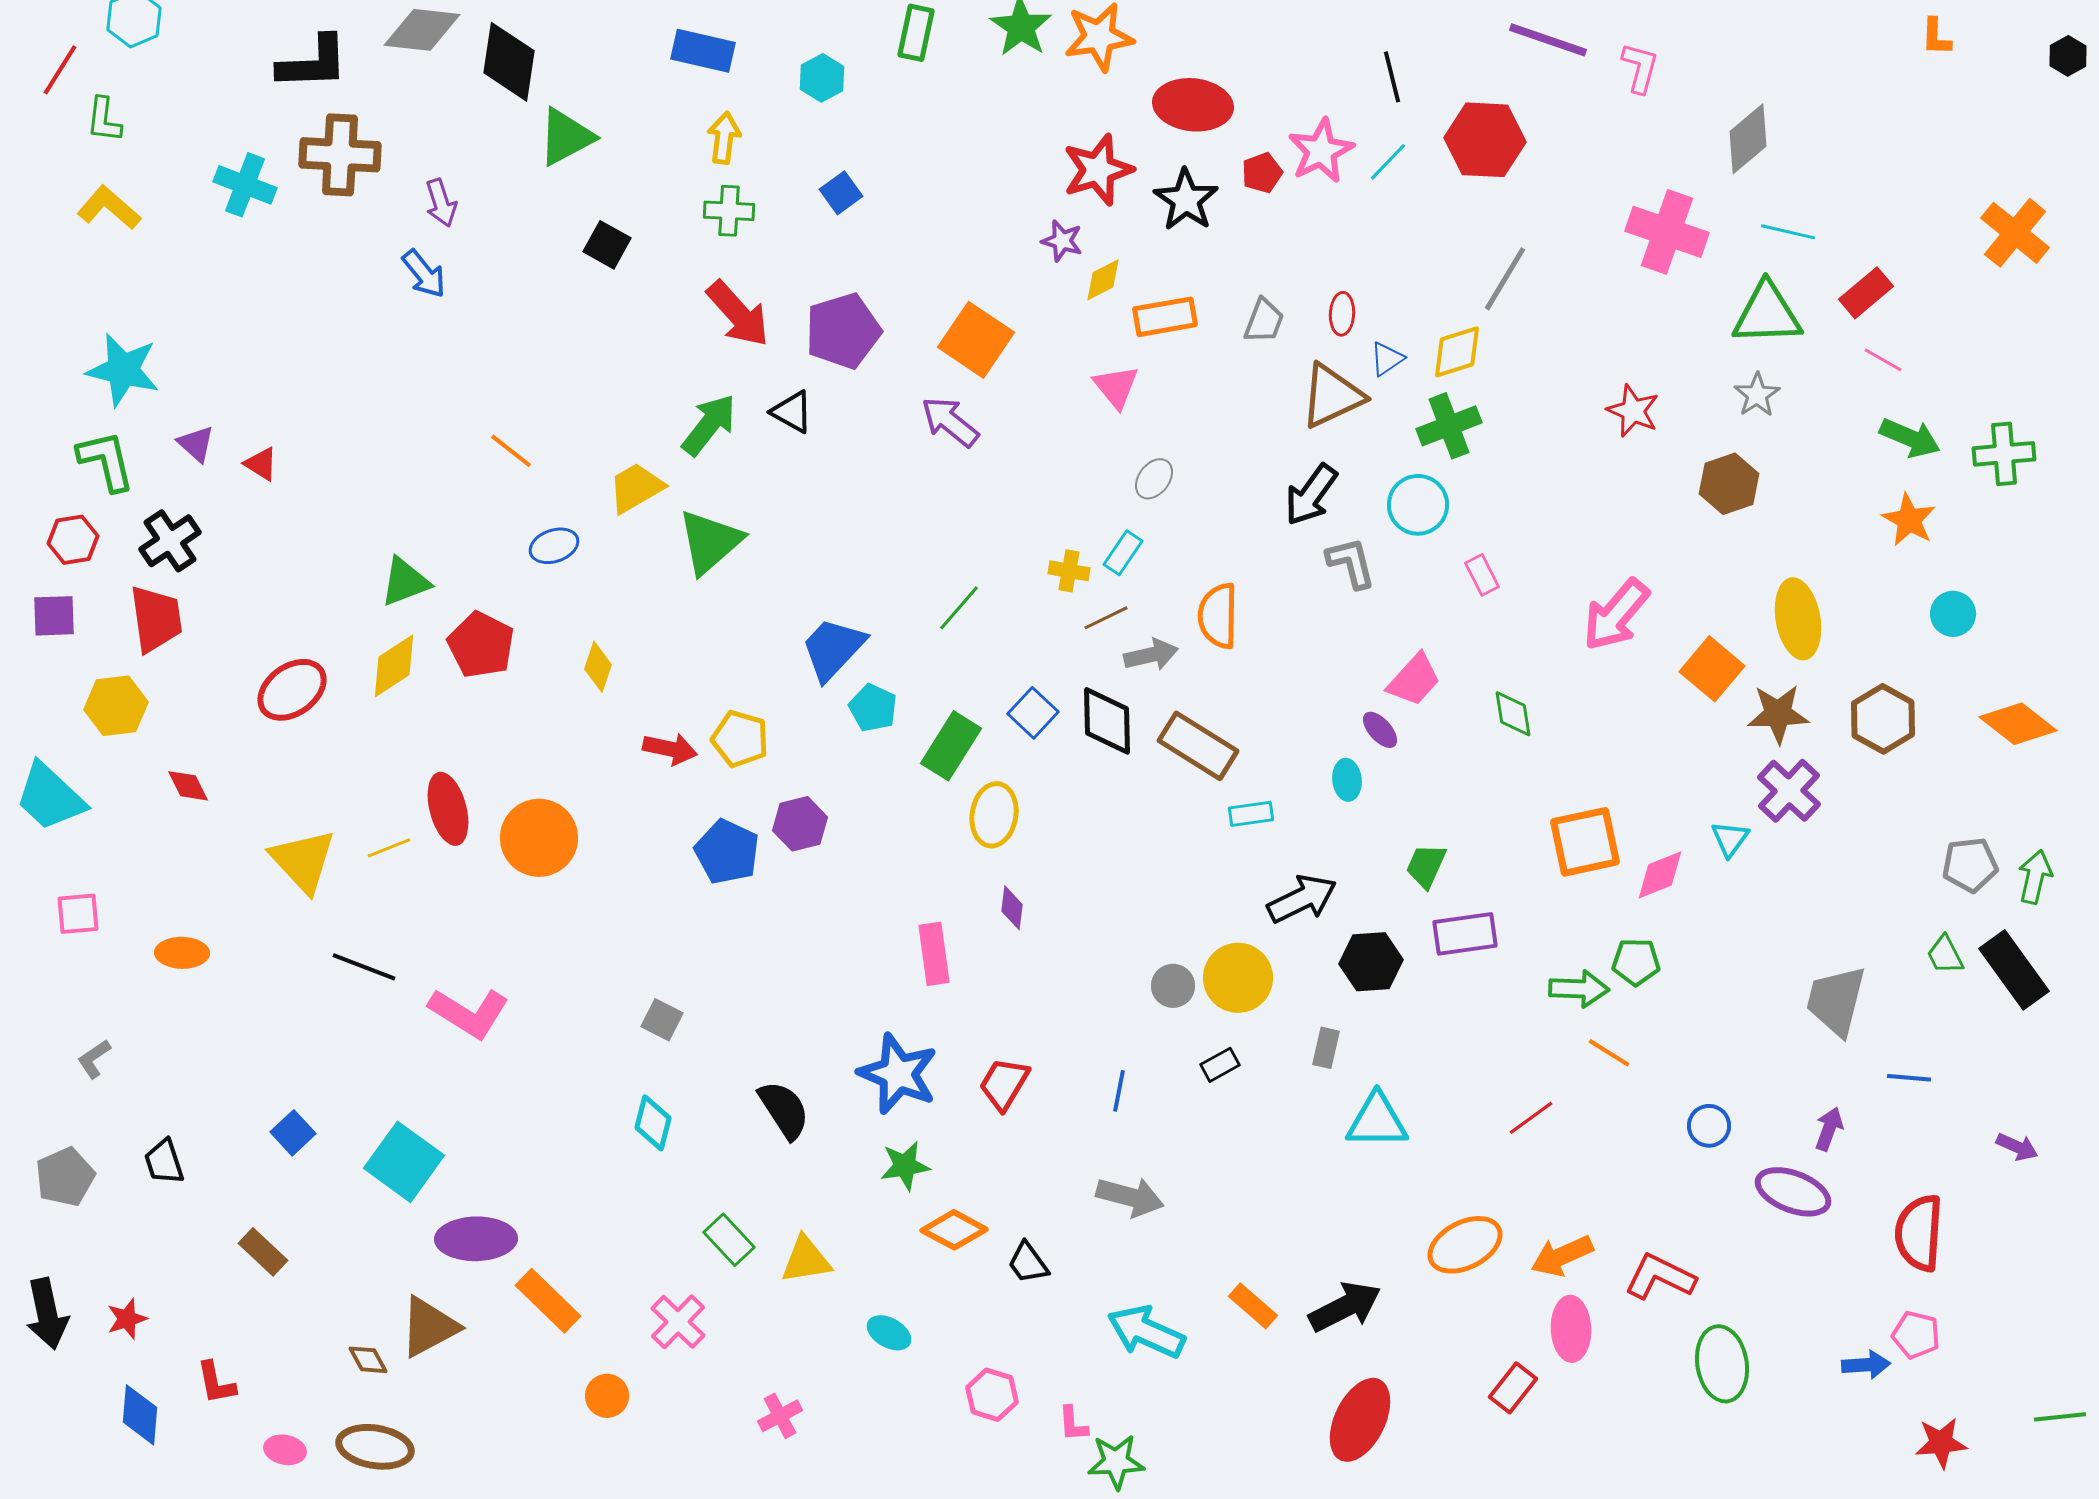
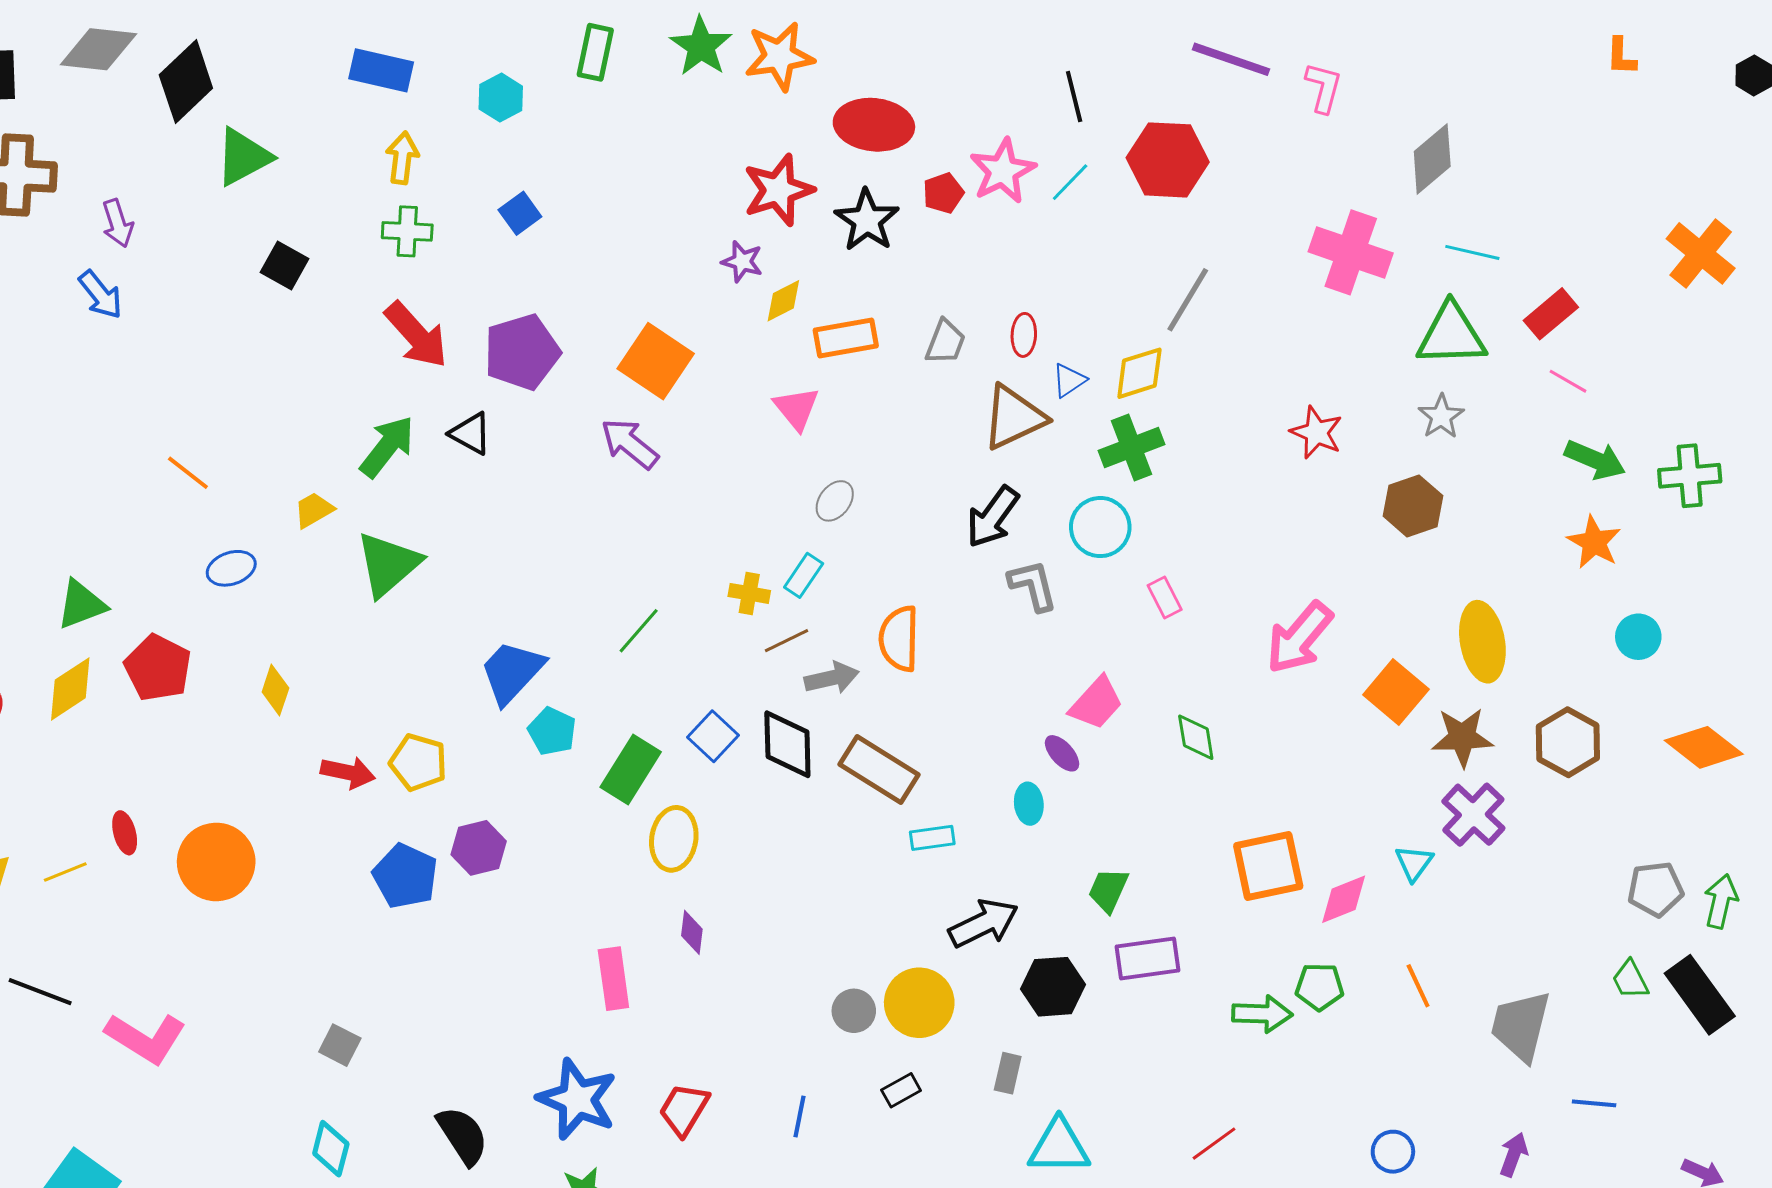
black diamond: (509, 62) -> (186, 81), turned 38
yellow trapezoid: (636, 488) -> (314, 510), size x0.7
red ellipse: (448, 809) -> (125, 833), size x0.6
orange line: (1609, 1053) -> (1418, 986), moved, turned 33

